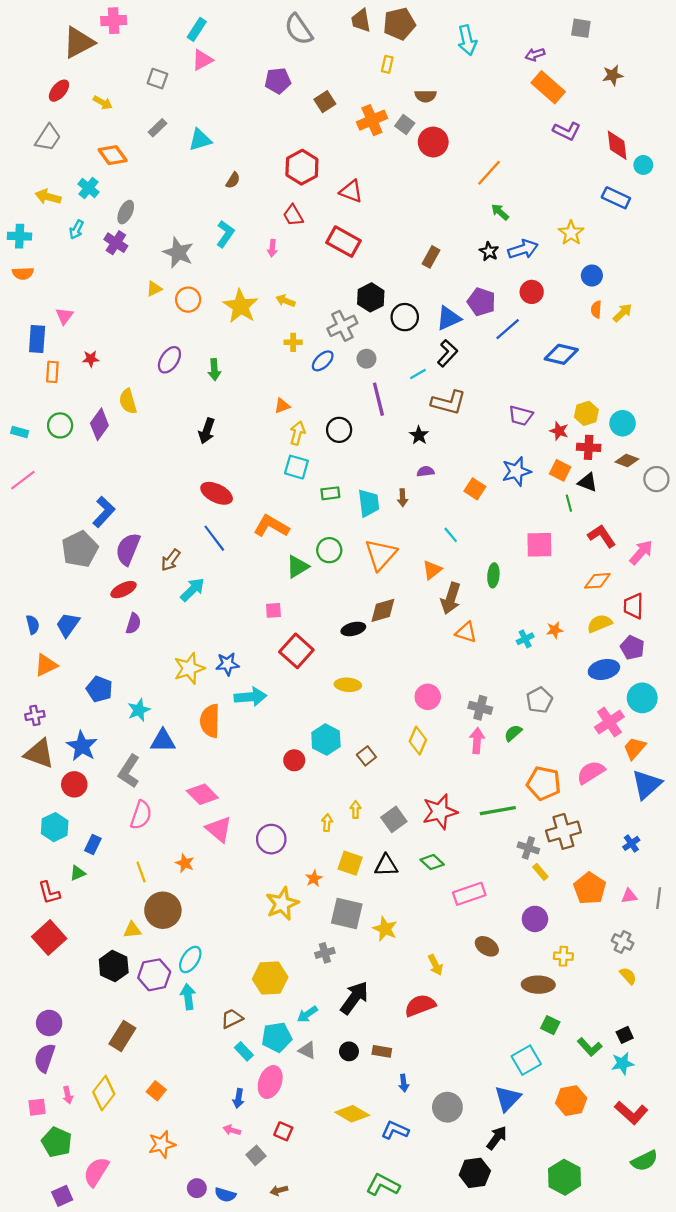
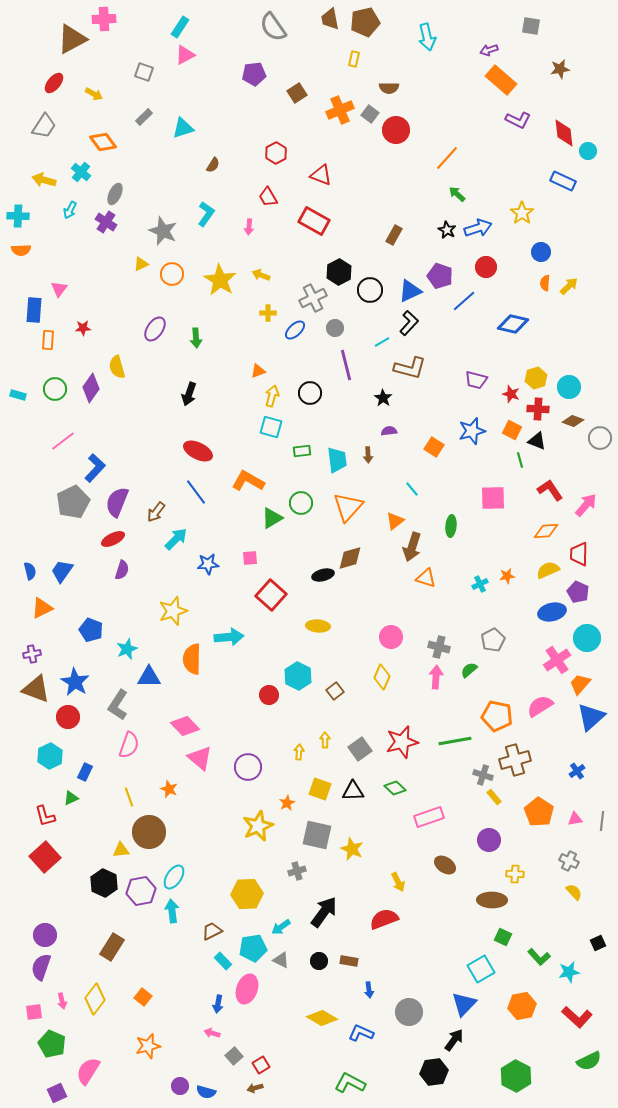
red hexagon: (302, 167) -> (276, 153), size x0.7
pink line: (23, 480) -> (63, 441), moved
blue star: (227, 664) -> (208, 564), moved
black square: (625, 1035) -> (598, 943), moved
red square: (283, 1131) -> (261, 1065), moved, turned 36

